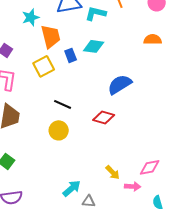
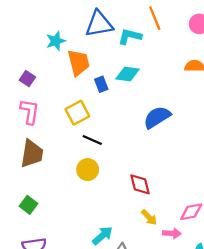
yellow square: (44, 66) -> (77, 113), moved
red diamond: (104, 117) -> (140, 184), moved, turned 60

